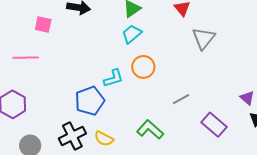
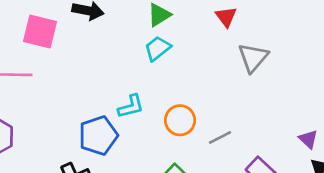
pink square: (43, 24) -> (40, 31), size x1.5
orange circle: (143, 67) -> (180, 120), moved

